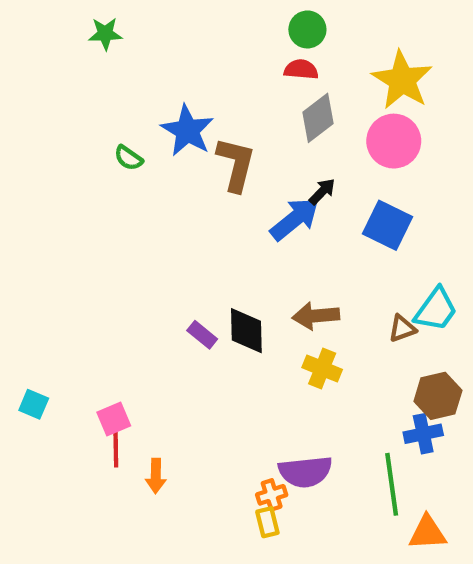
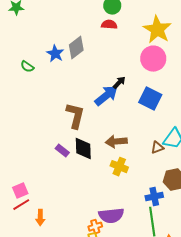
gray diamond: (318, 118) -> (76, 48), moved
blue star: (187, 131) -> (55, 54), size x0.7
brown L-shape: (236, 164) -> (75, 116), moved
blue cross: (423, 434) -> (154, 197), moved
red line: (116, 448) -> (21, 205), turned 60

